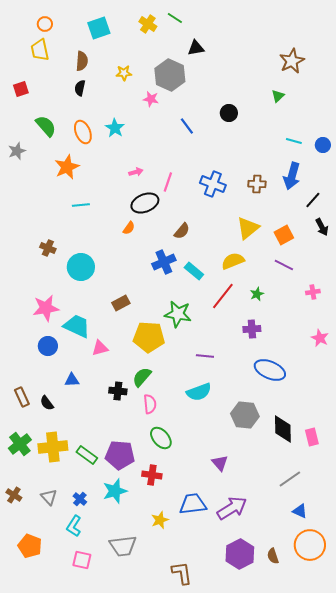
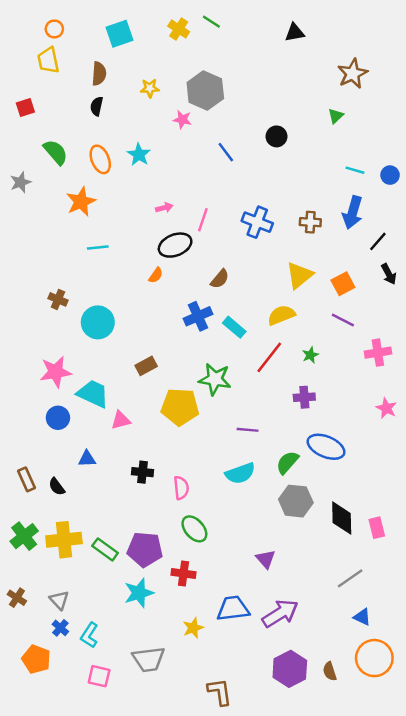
black triangle: (196, 48) -> (295, 33), moved
pink cross: (313, 292) -> (378, 353), size x1.5
green semicircle: (142, 377) -> (287, 462), moved
blue cross: (80, 499) -> (60, 628), moved

